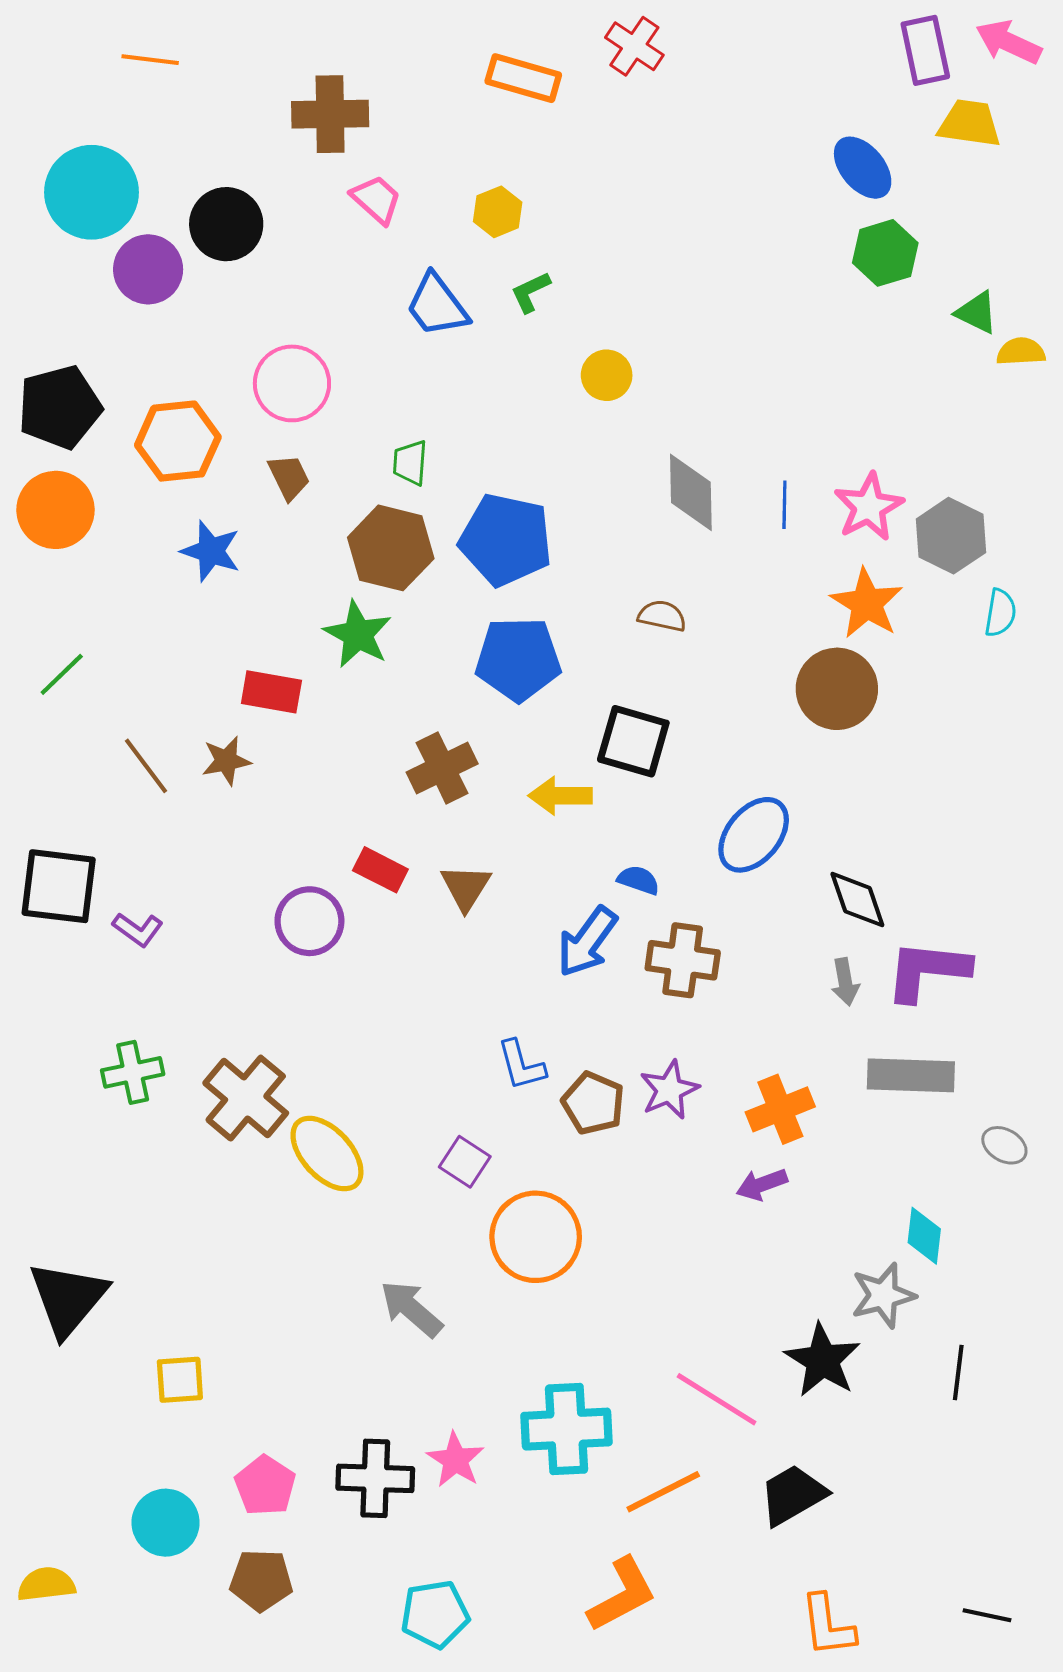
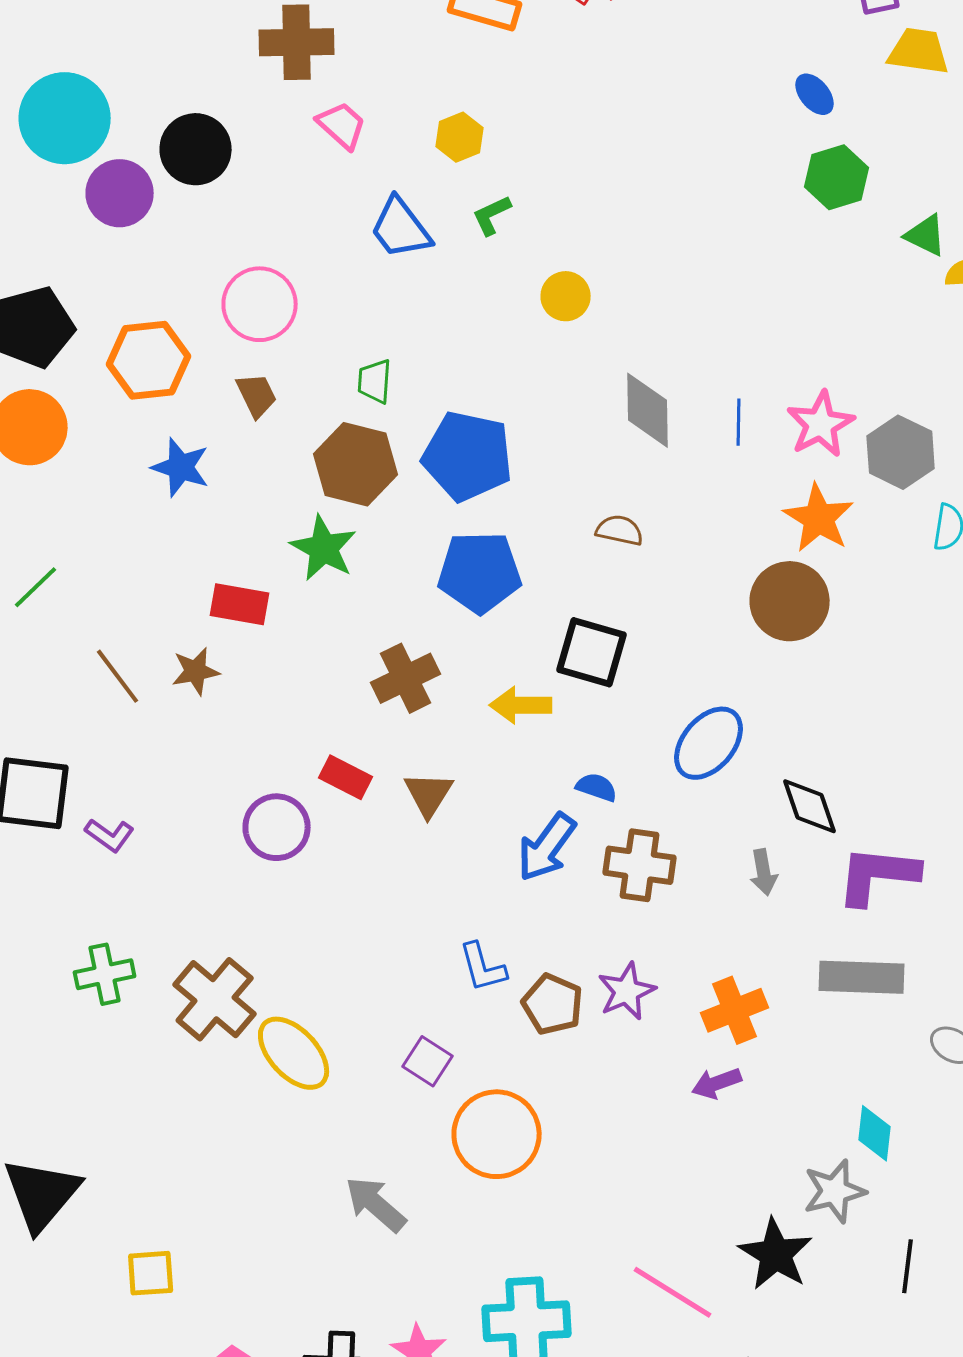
blue ellipse: (863, 168) -> (815, 94), size x0.7
gray arrow: (845, 982) -> (764, 872), moved

